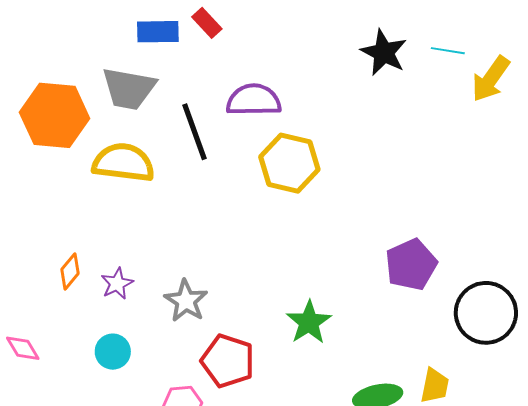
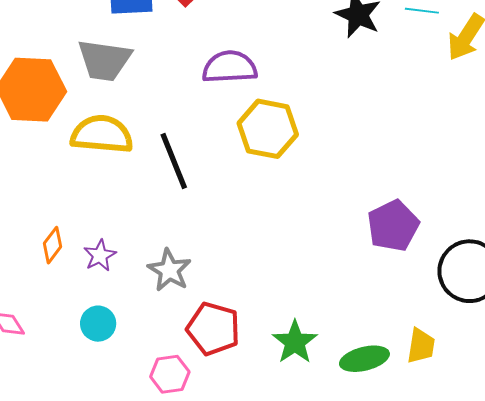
black line: (195, 132) -> (174, 161), moved
green star: (309, 322) -> (295, 342), moved

